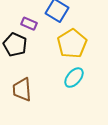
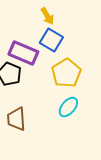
purple rectangle: (29, 24) -> (23, 53), size x1.8

